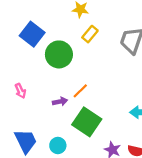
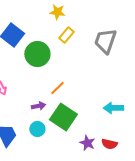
purple arrow: (60, 102) -> (38, 106), moved
cyan circle: (58, 145) -> (37, 129), moved

